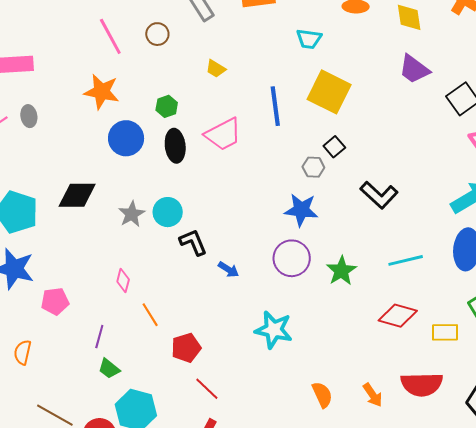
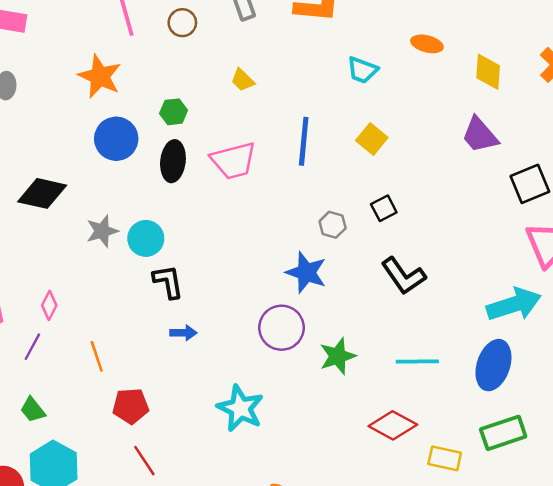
yellow square: (329, 92) -> (372, 139), size x0.6
black square: (334, 147) -> (384, 208), moved
blue arrow: (229, 269) -> (183, 333), moved, turned -45
pink diamond: (123, 280) -> (49, 305), moved
purple line: (99, 337) -> (32, 347), moved

